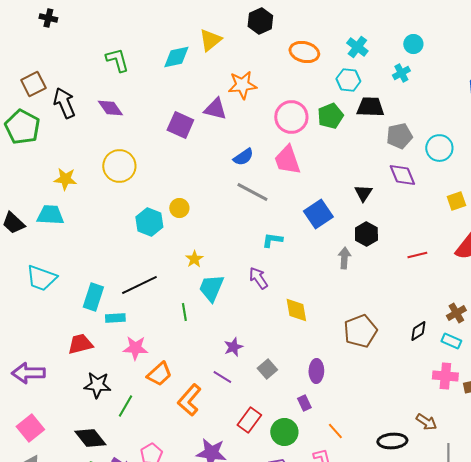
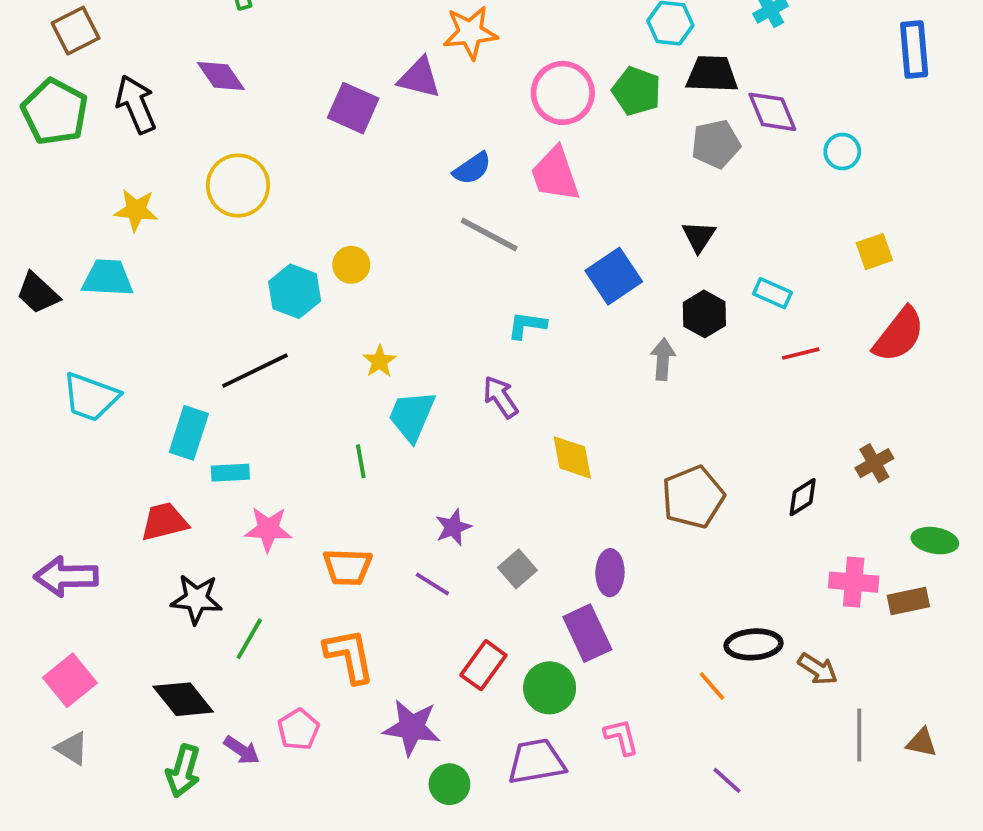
black arrow: (64, 103) -> (136, 104), moved
green pentagon: (330, 116) -> (636, 91), turned -30
gray pentagon: (399, 136) -> (716, 144), moved
cyan circle: (439, 148) -> (842, 152), size x0.7
purple diamond: (402, 175) -> (772, 112), moved
black line: (139, 285) -> (255, 371), moved
cyan rectangle: (451, 341) -> (772, 293), moved
orange trapezoid: (159, 374) -> (347, 567), moved, turned 44
orange L-shape: (189, 400) -> (349, 656), moved, turned 128
purple rectangle: (304, 403) -> (587, 633), size x1.8
orange line: (335, 431) -> (712, 686), moved
black ellipse: (392, 441) -> (754, 644), moved

